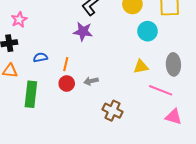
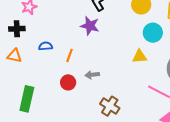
yellow triangle: (141, 67) -> (139, 56), moved
red circle: (67, 83) -> (68, 82), moved
green rectangle: (31, 94) -> (27, 99), moved

